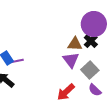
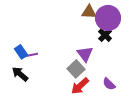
brown triangle: (75, 44) -> (89, 12), moved
gray square: (90, 70) -> (76, 69), moved

